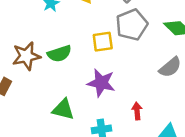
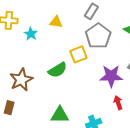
green semicircle: (59, 54) -> (58, 70), moved
purple star: (101, 83) -> (111, 76), moved

